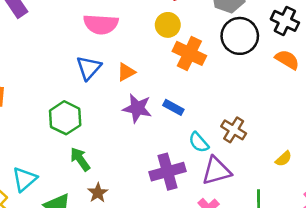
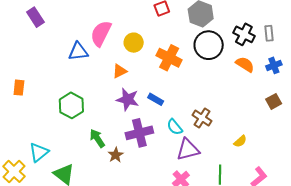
pink semicircle: (101, 24) -> (101, 33), turned 112
yellow circle: (168, 25) -> (134, 43), moved
blue triangle: (89, 68) -> (78, 52), moved, turned 40
green arrow: (80, 159) -> (97, 138), moved
purple cross: (168, 172) -> (139, 133), moved
brown star: (98, 193) -> (116, 155), moved

